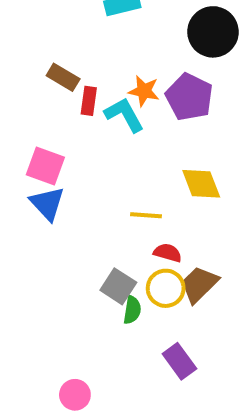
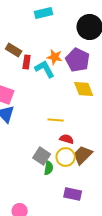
yellow diamond: (201, 184) -> (84, 89), moved
purple rectangle: (179, 361) -> (73, 194), turned -42

